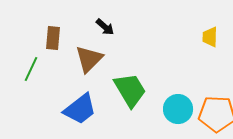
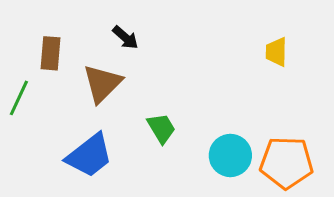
green trapezoid: (130, 90) -> (161, 128), size x0.6

